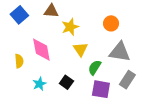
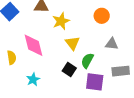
gray triangle: (120, 52) -> (112, 44), size x0.6
gray rectangle: (127, 80) -> (121, 71), turned 54
black square: (66, 82) -> (69, 70), moved

